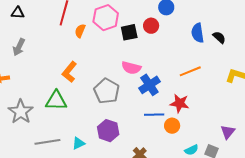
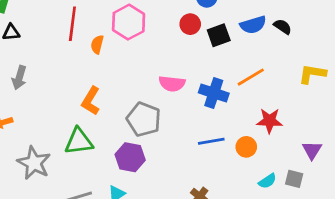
black square: (129, 32) -> (219, 35), moved
blue semicircle: (198, 33) -> (253, 25), turned -90
blue cross: (149, 85) -> (214, 93), moved, turned -30
red star: (180, 103) -> (270, 121), moved
orange circle: (172, 126) -> (246, 147), moved
purple hexagon: (108, 131) -> (130, 157), moved

